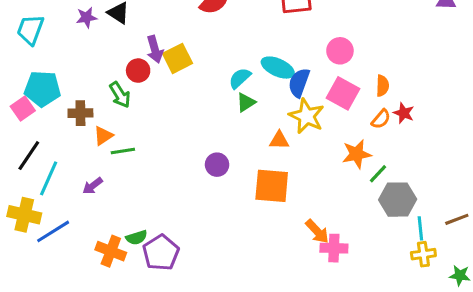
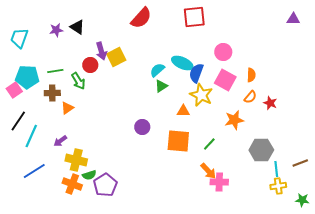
red star: (404, 113) -> (270, 103), moved
green line: (123, 151) -> (55, 71), moved
green line: (378, 174) -> (209, 144), moved
yellow cross: (24, 215) -> (76, 160), moved

